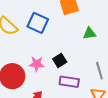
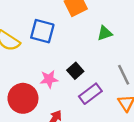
purple rectangle: (69, 82) -> (90, 94), turned -36

